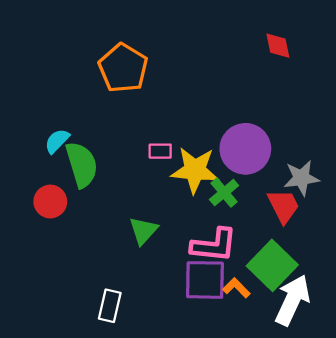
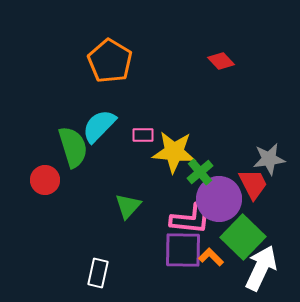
red diamond: (278, 46) -> (221, 61), moved, turned -32
cyan semicircle: (57, 141) -> (99, 126), moved, size x1.5
purple circle: (245, 149) -> (219, 199), moved

